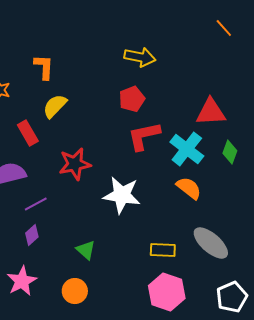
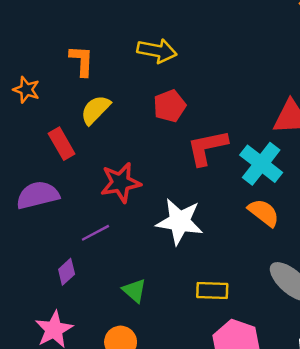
yellow arrow: (140, 57) -> (157, 51), moved
red pentagon: (132, 99) -> (170, 106), moved
purple line: (36, 204) -> (95, 233), moved
yellow rectangle: (163, 250) -> (212, 291), moved

